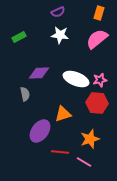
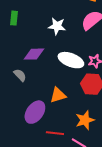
white star: (60, 35) -> (57, 26), moved
green rectangle: (19, 37) -> (14, 18), turned -56
gray semicircle: (25, 94) -> (20, 75), turned -32

